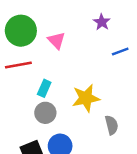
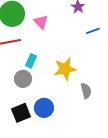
gray circle: (45, 113) -> (23, 79), moved

